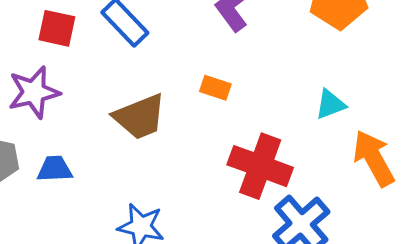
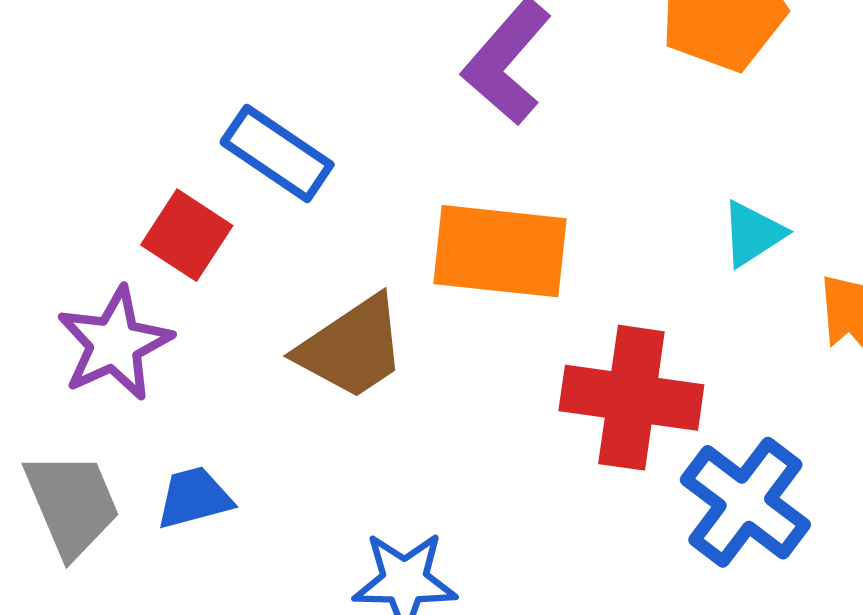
red square: (57, 28) -> (187, 235), moved, turned 33
orange rectangle: (215, 88) -> (500, 251), size x2.0

